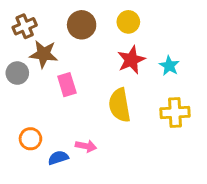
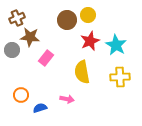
brown circle: (82, 25) -> (67, 20), moved
cyan star: (169, 66) -> (116, 45), size x1.5
pink rectangle: (67, 85) -> (46, 58), turned 56
pink arrow: (86, 146) -> (67, 99), moved

